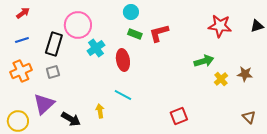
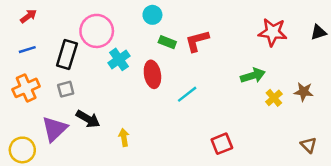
cyan circle: (131, 12) -> (152, 15), moved
cyan line: (123, 95) -> (187, 94), moved, turned -66
black arrow: (71, 119) -> (88, 119), moved

